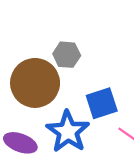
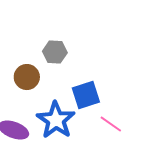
brown circle: (35, 83) -> (27, 77), size x0.6

